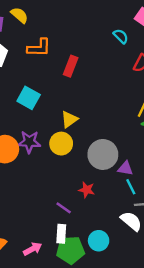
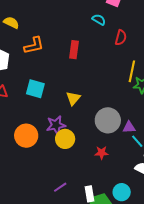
red rectangle: (71, 66) -> (74, 50), moved
purple star: (29, 142) -> (56, 125), moved
yellow circle: (61, 144) -> (65, 139), moved
purple line: (64, 208) -> (60, 187), moved, turned -56

